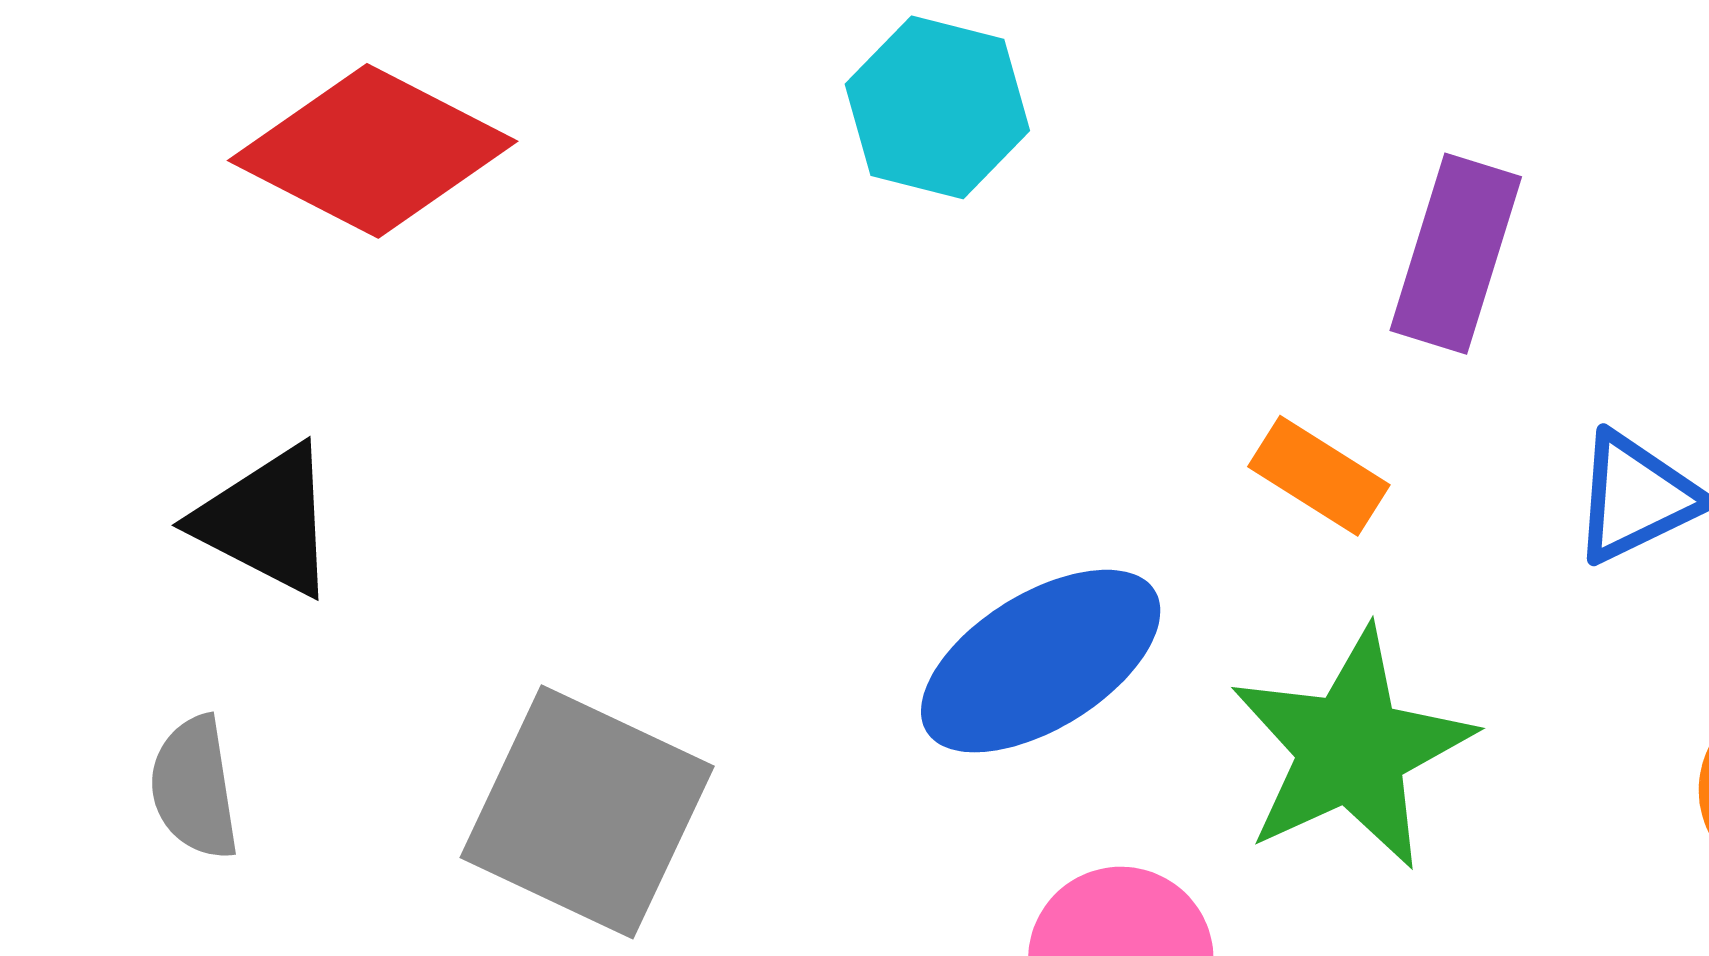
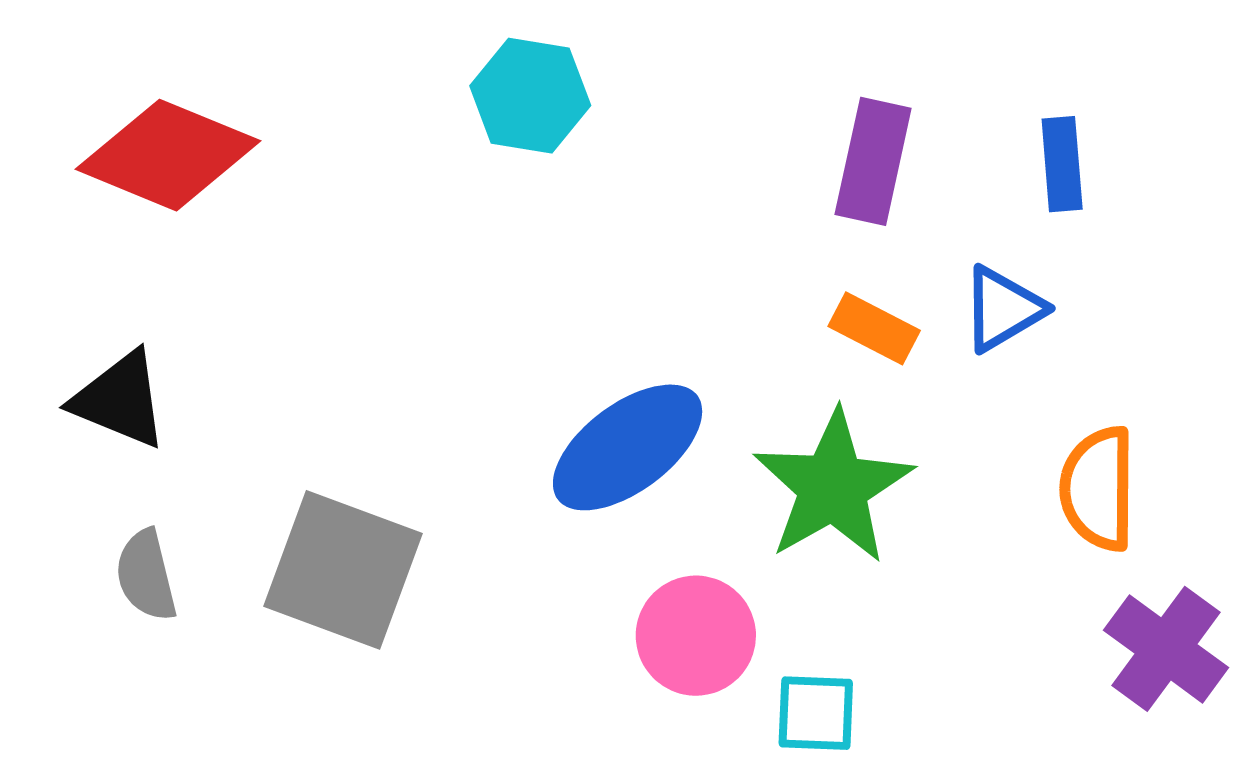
orange rectangle: (1319, 476) -> (874, 328), moved
gray semicircle: (194, 788) -> (146, 575), moved

